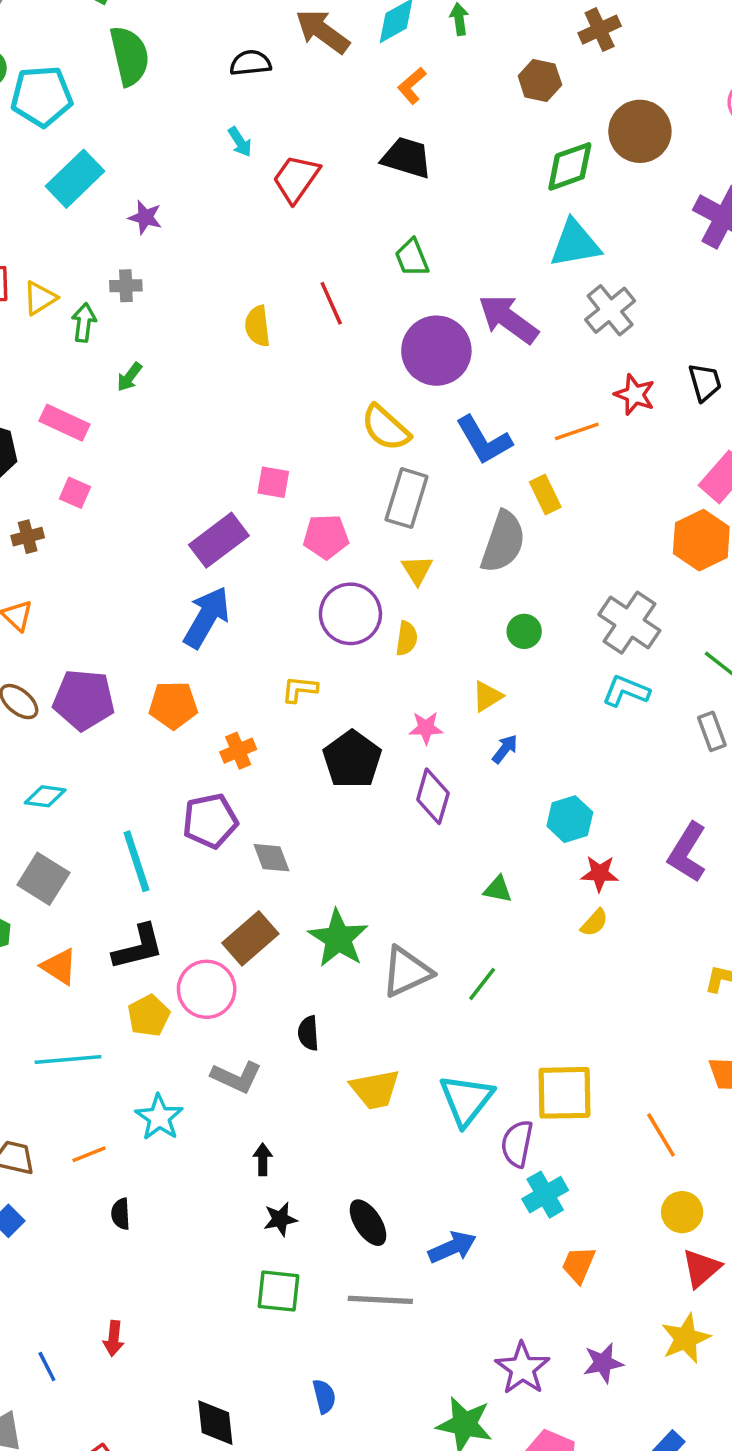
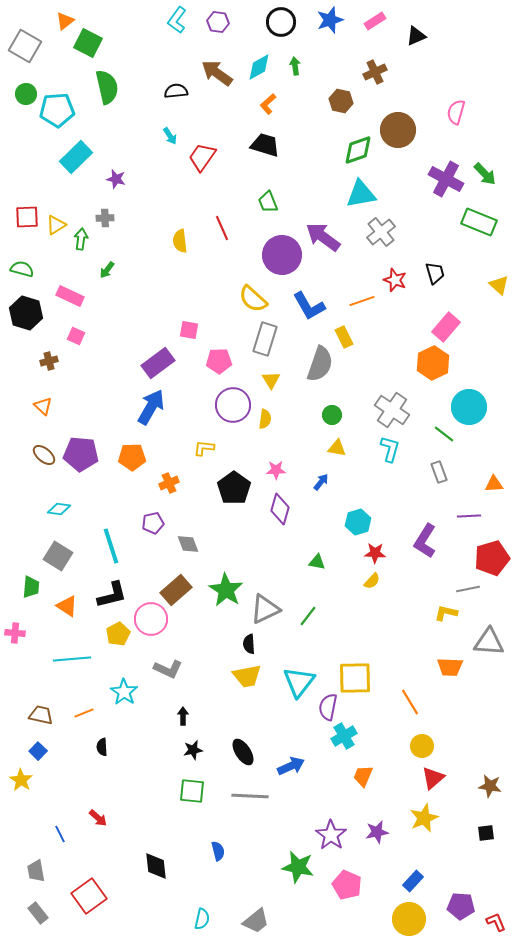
cyan L-shape: (626, 691) -> (390, 449), turned 84
yellow triangle: (487, 696) -> (337, 448), moved, turned 42
purple pentagon: (210, 821) -> (153, 523), size x0.7
black semicircle: (308, 1033) -> (249, 644), moved
red arrow: (114, 1338) -> (98, 818), turned -54

